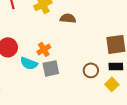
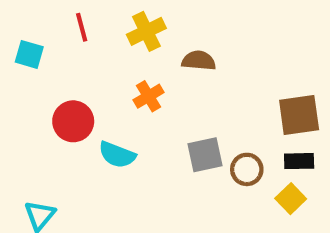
orange cross: (44, 49) -> (148, 96), moved
gray square: (51, 68) -> (205, 155), moved

